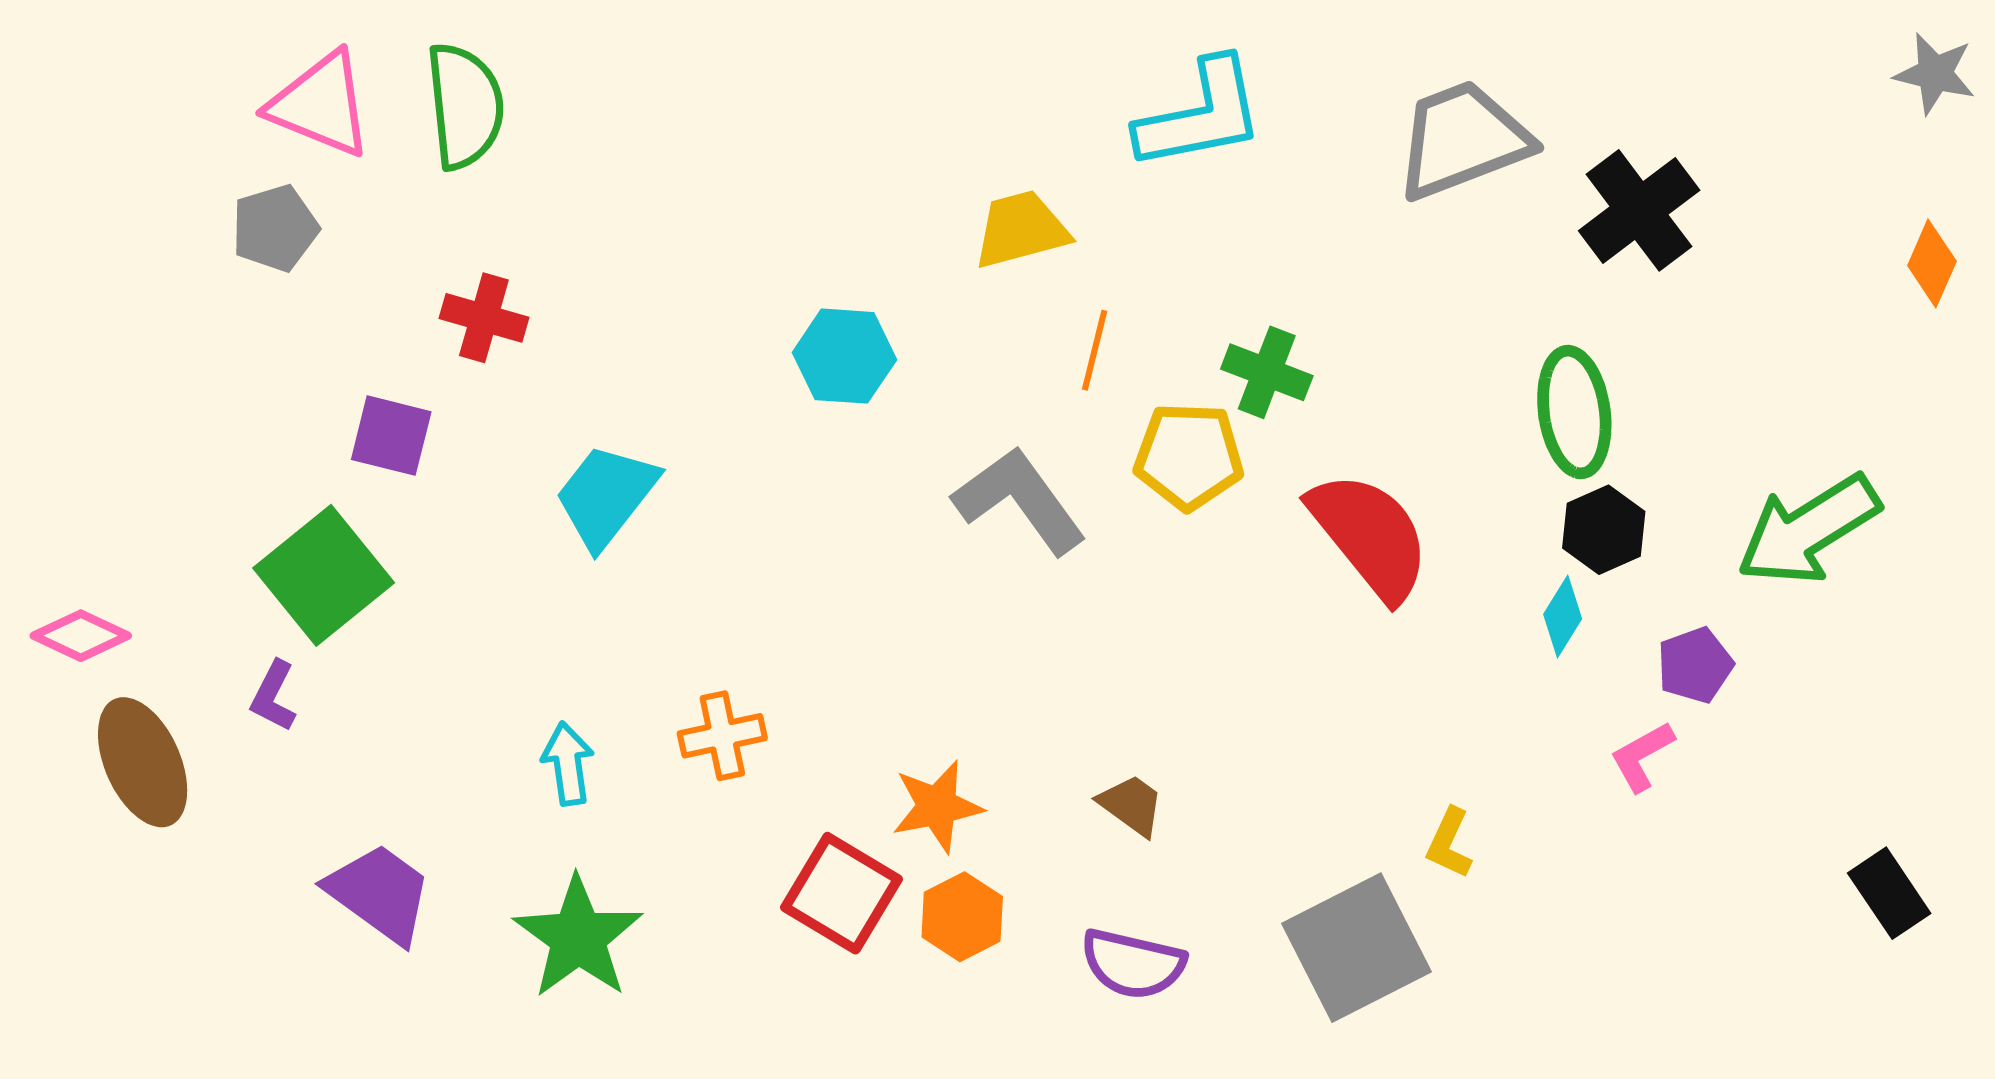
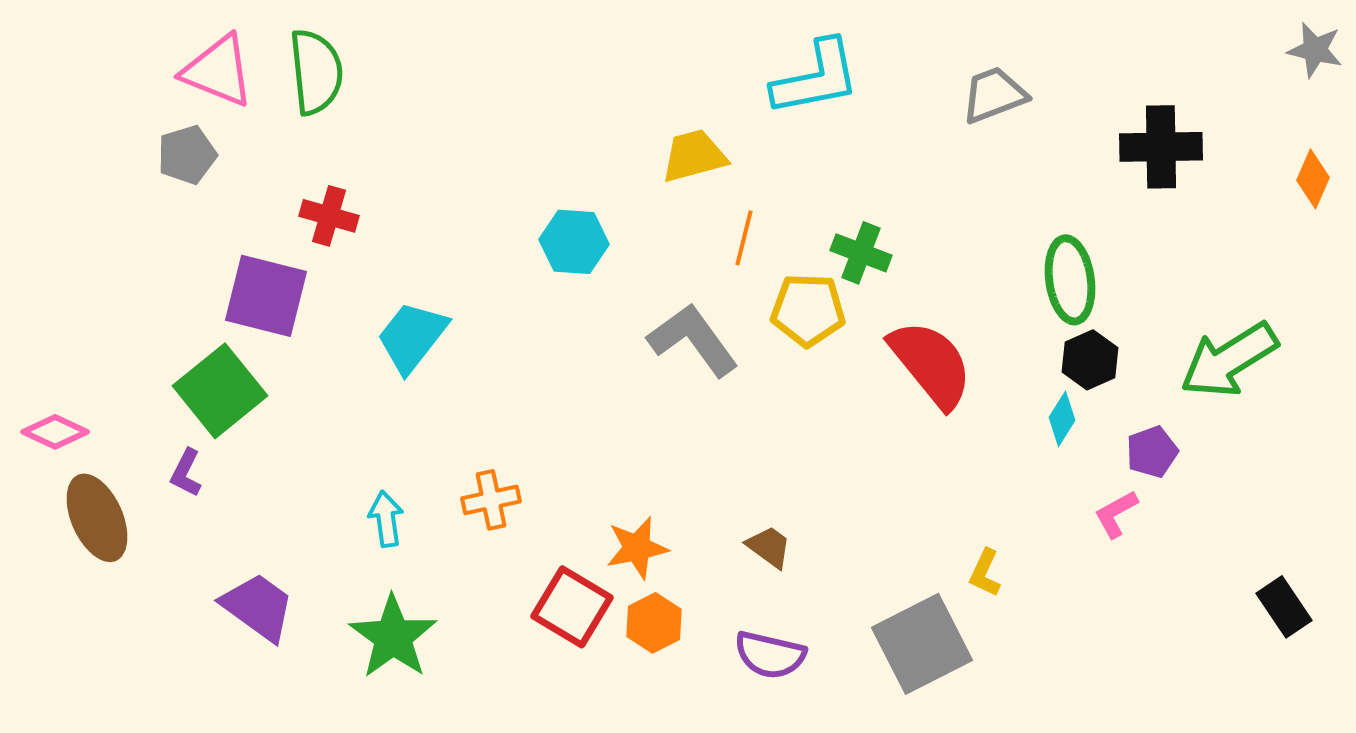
gray trapezoid: (1462, 140) -> (994, 95), size x0.7
black cross: (1639, 210) -> (1161, 147), moved, turned 36
purple square: (391, 436) -> (266, 296), size x1.5

